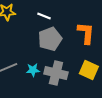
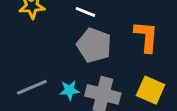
gray pentagon: (50, 39) -> (94, 45), turned -30

